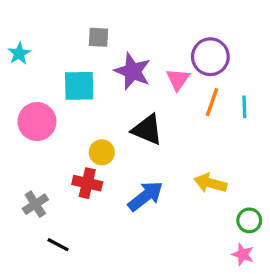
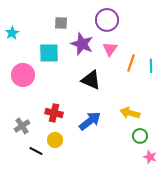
purple circle: (210, 57) -> (107, 20), moved
yellow circle: (102, 152) -> (55, 140), moved
green circle: (249, 220) -> (140, 136), moved

